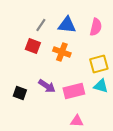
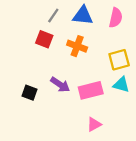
pink triangle: (77, 121) -> (94, 124), turned -32

